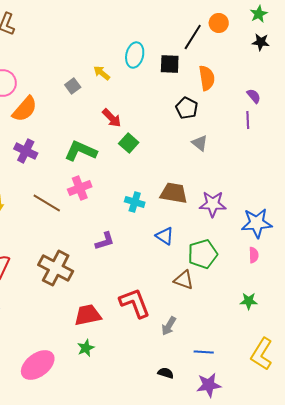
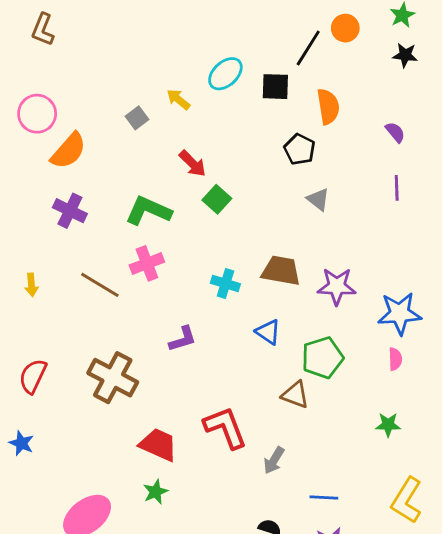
cyan ellipse: (135, 55) -> (225, 74), turned 35
purple line: (248, 120) -> (397, 188), moved
red trapezoid: (88, 315) -> (158, 445), turned 36

